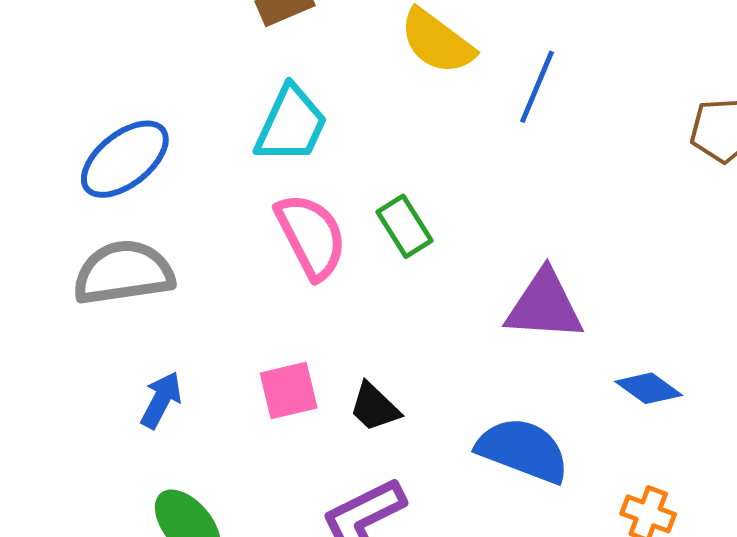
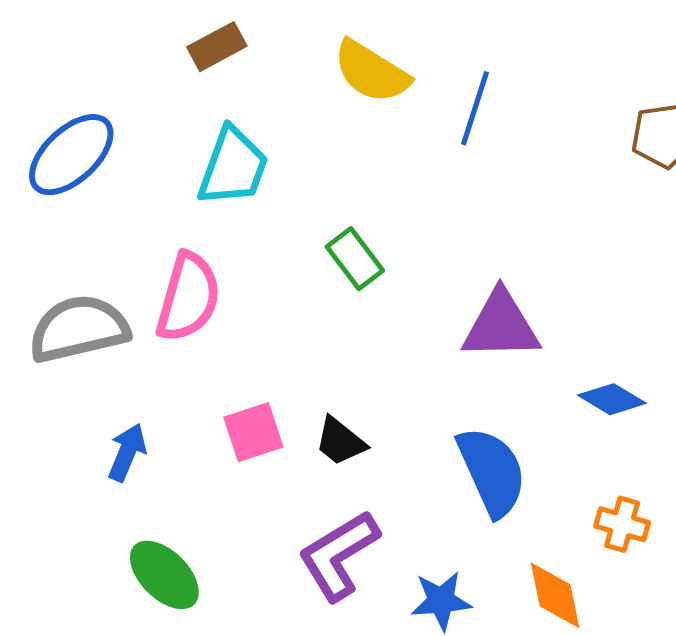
blue ellipse: (125, 159) -> (71, 155), moved
pink semicircle: (311, 236) -> (188, 297), moved, turned 48
blue semicircle: (523, 450) -> (492, 471), turned 50

